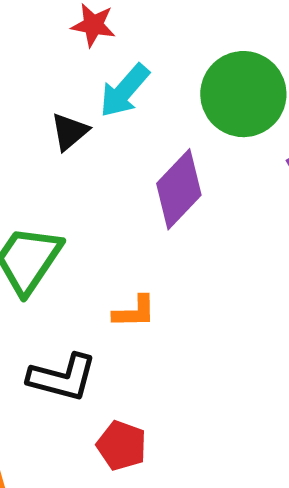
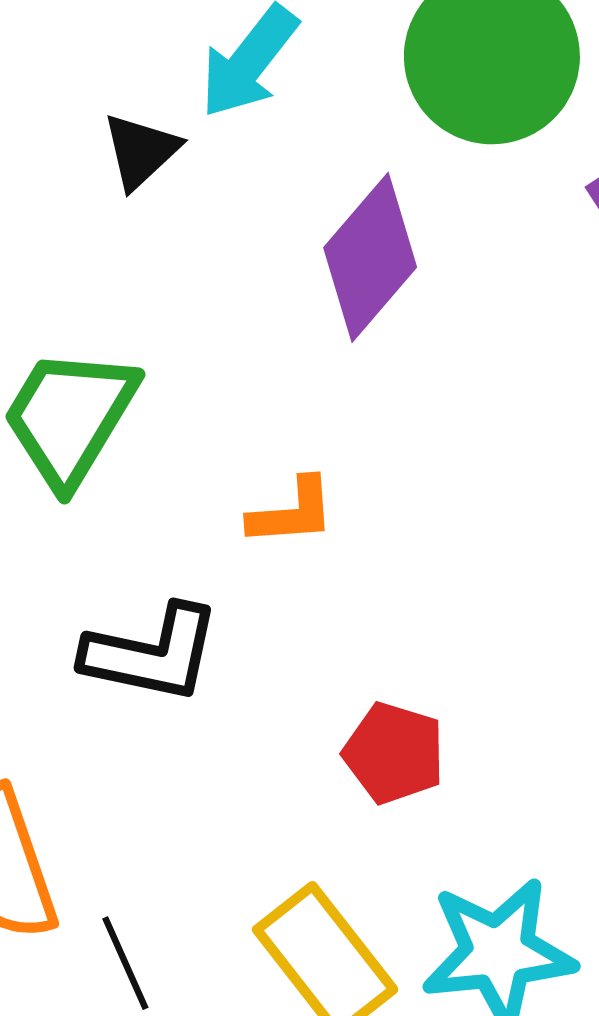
red pentagon: (122, 445) -> (394, 753), moved

